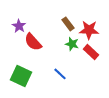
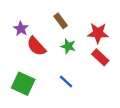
brown rectangle: (68, 24) -> (61, 21), moved
green star: (72, 44) -> (68, 46), moved

